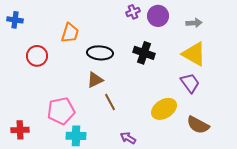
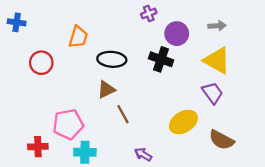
purple circle: (158, 16) -> (177, 34), moved
red cross: (20, 130) -> (38, 147), moved

